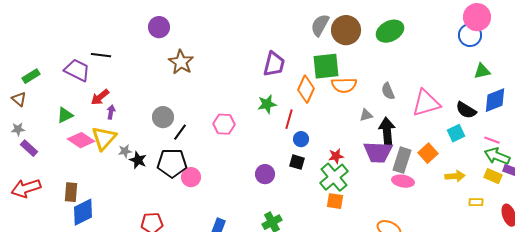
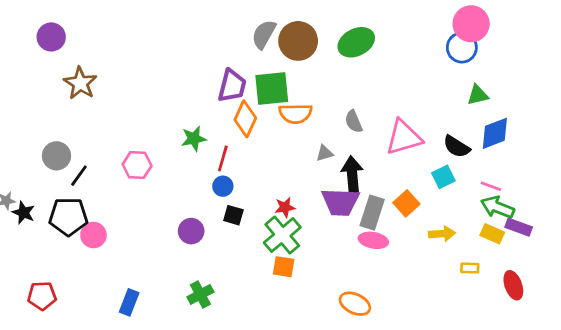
purple trapezoid: (274, 64) -> (232, 86), moved
blue circle: (301, 139) -> (223, 186), moved

